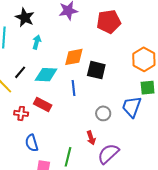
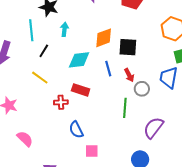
black line: (20, 72) -> (44, 51), moved
red arrow: (91, 138) -> (129, 75), moved
green line: (68, 157) -> (125, 108), moved

